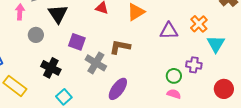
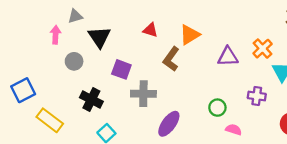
brown L-shape: (120, 47) -> (171, 59), moved, turned -65
gray cross: (96, 63) -> (143, 94), turned -30
green circle: (174, 76) -> (217, 108), moved

